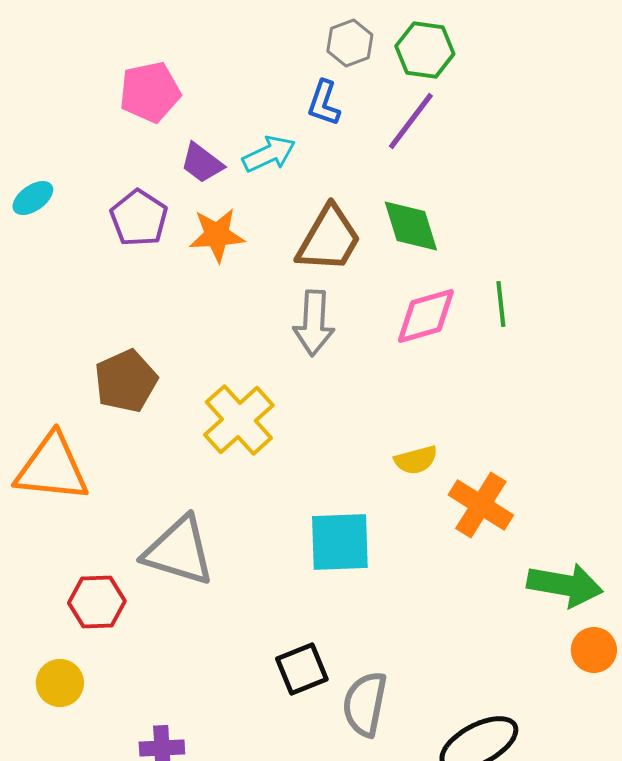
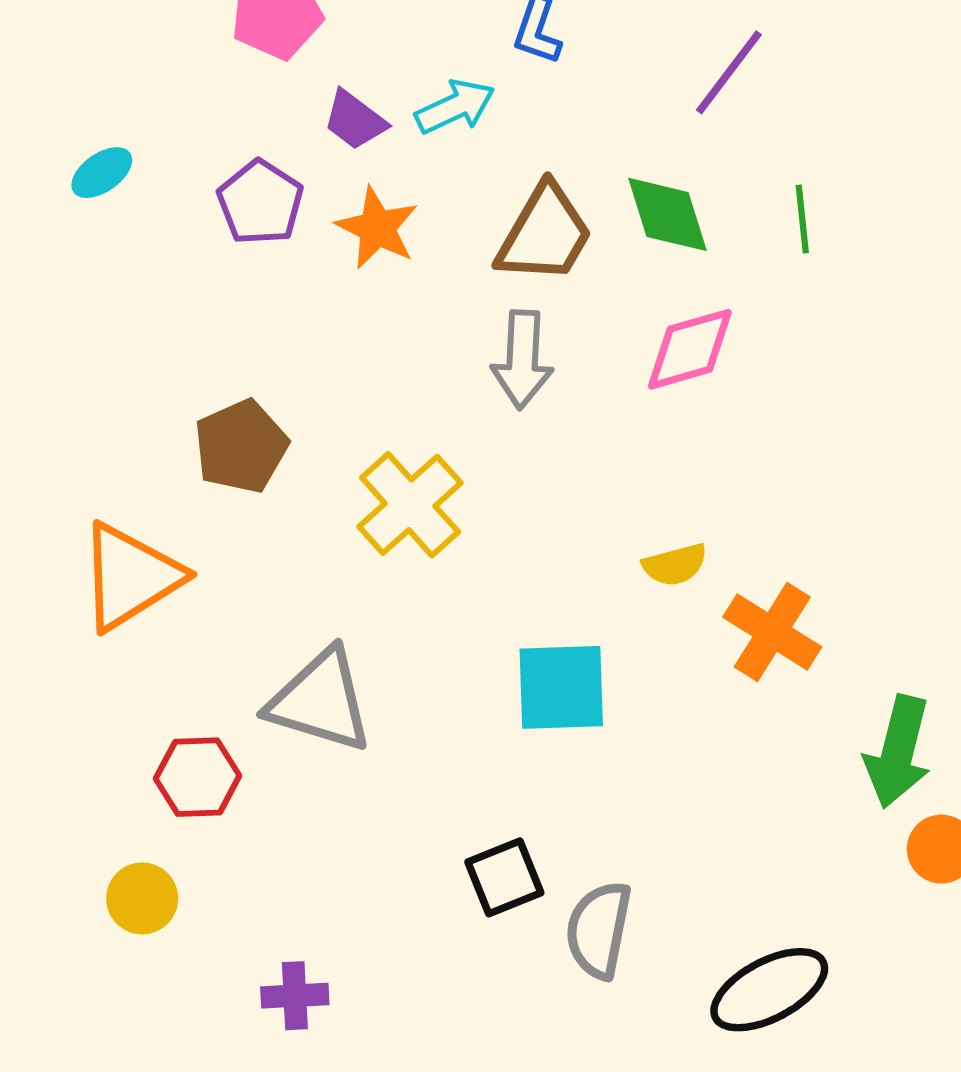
purple line: (411, 121) -> (729, 72), moved
orange star: (217, 235) -> (377, 228), turned 30
green line: (501, 304) -> (802, 219), moved
orange triangle: (52, 468) -> (130, 577), turned -38
green arrow: (565, 585) -> (898, 752), turned 94

